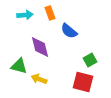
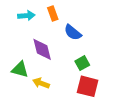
green square: (90, 60) -> (82, 63), moved

